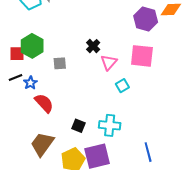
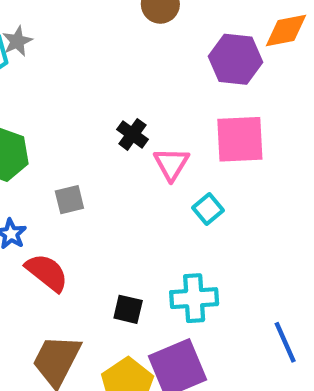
gray square: (60, 63) -> (69, 200), moved

